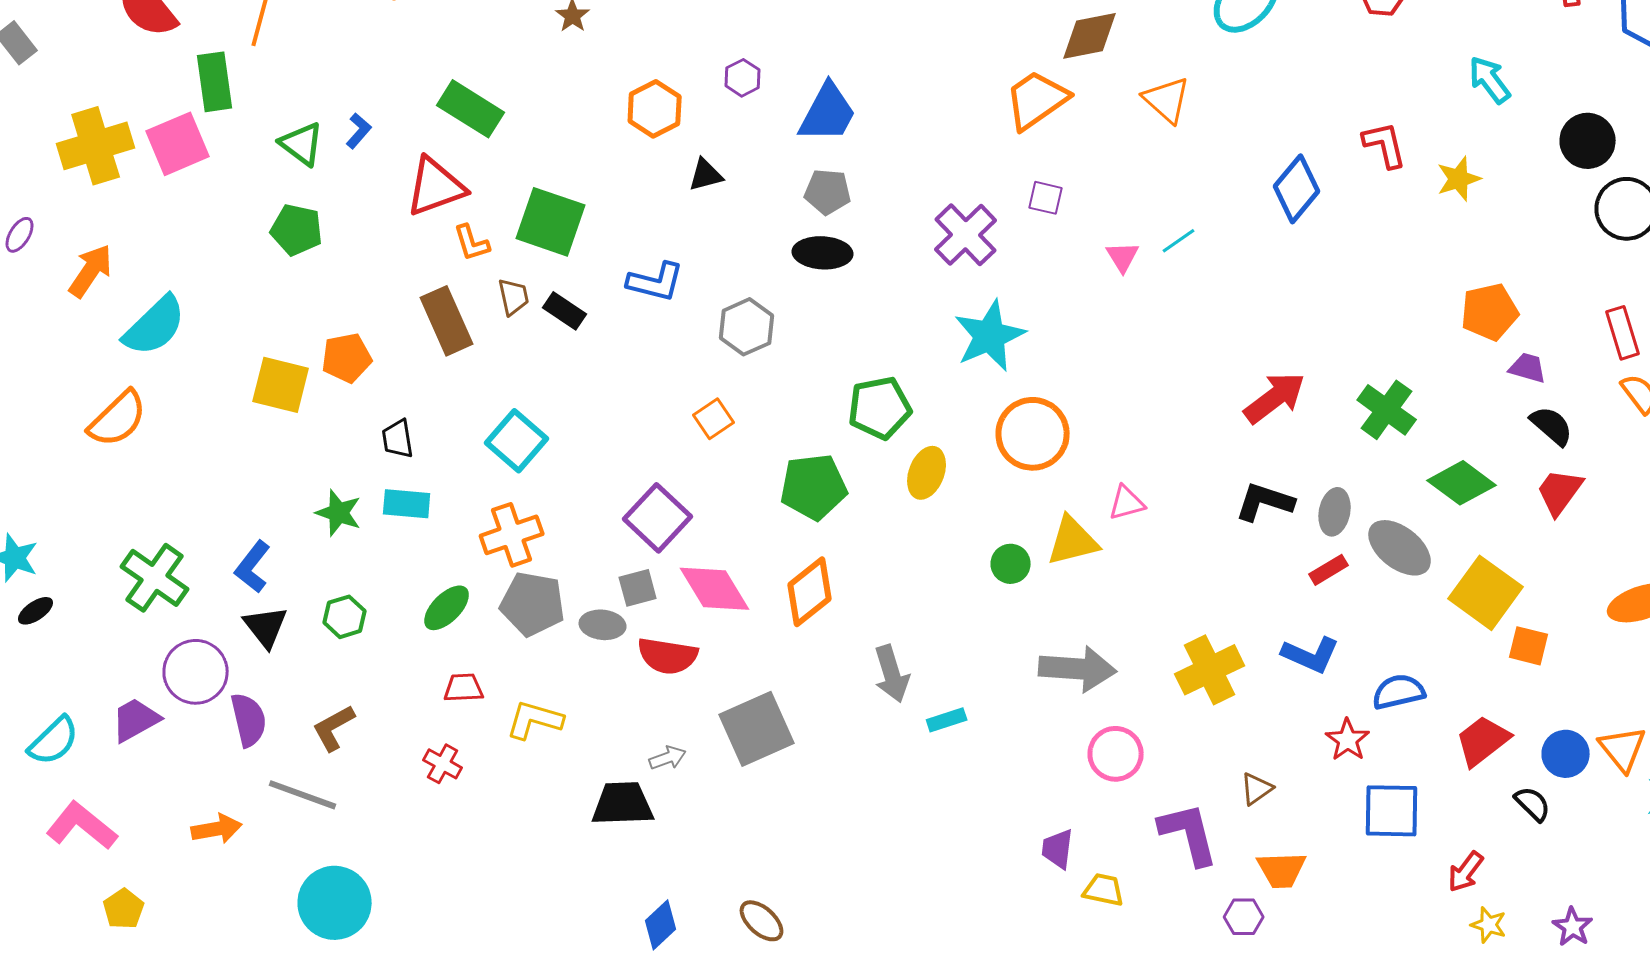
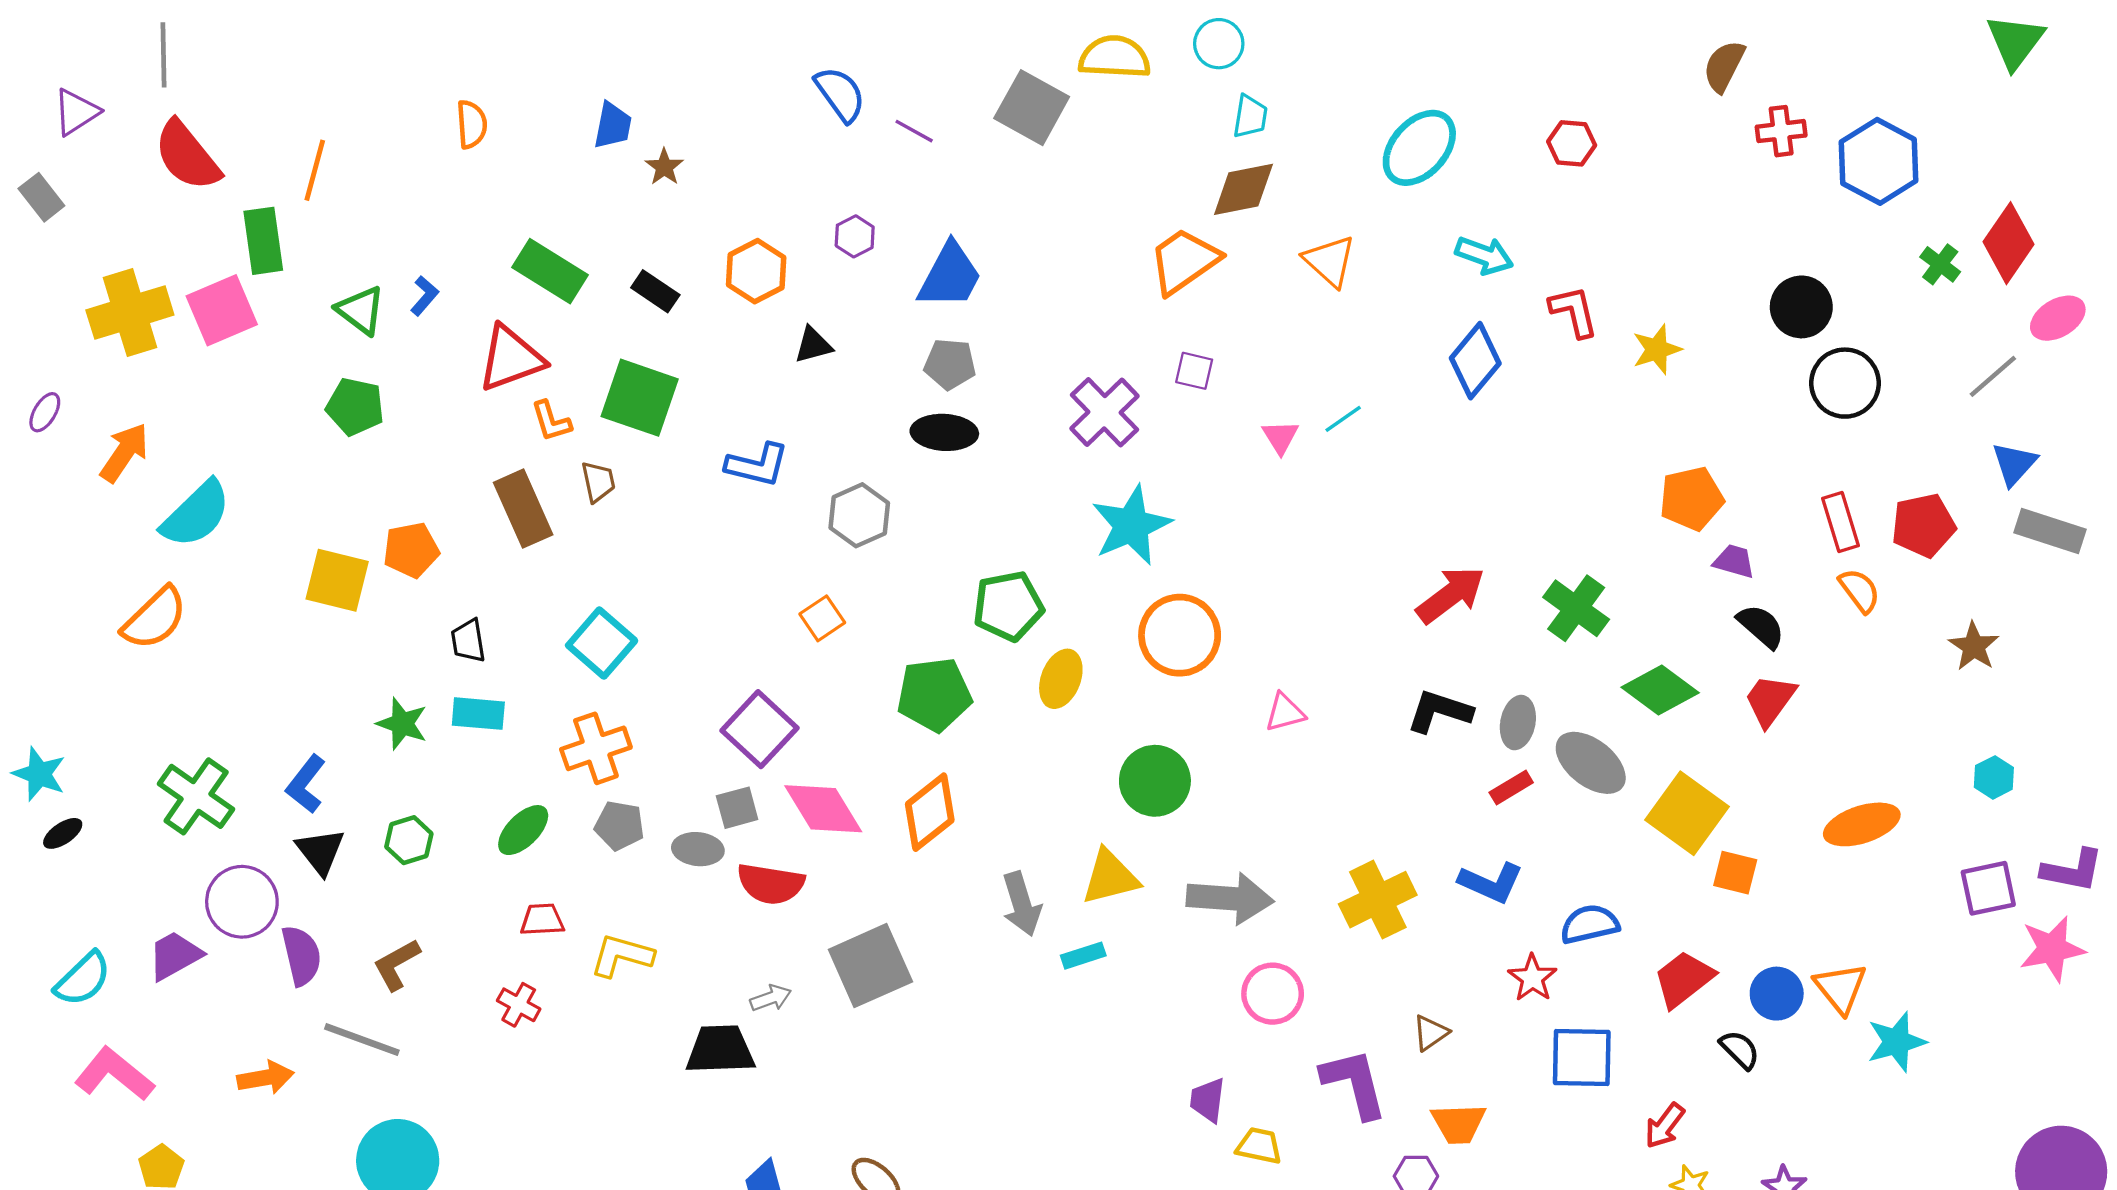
cyan arrow: (1490, 80) -> (1484, 255), moved, turned 147
black rectangle: (565, 311) -> (655, 291), moved
yellow triangle: (1073, 541) -> (1110, 877), moved
green circle: (1011, 564) -> (1155, 781), size x1.6
gray pentagon: (533, 604) -> (619, 826), size x0.7

